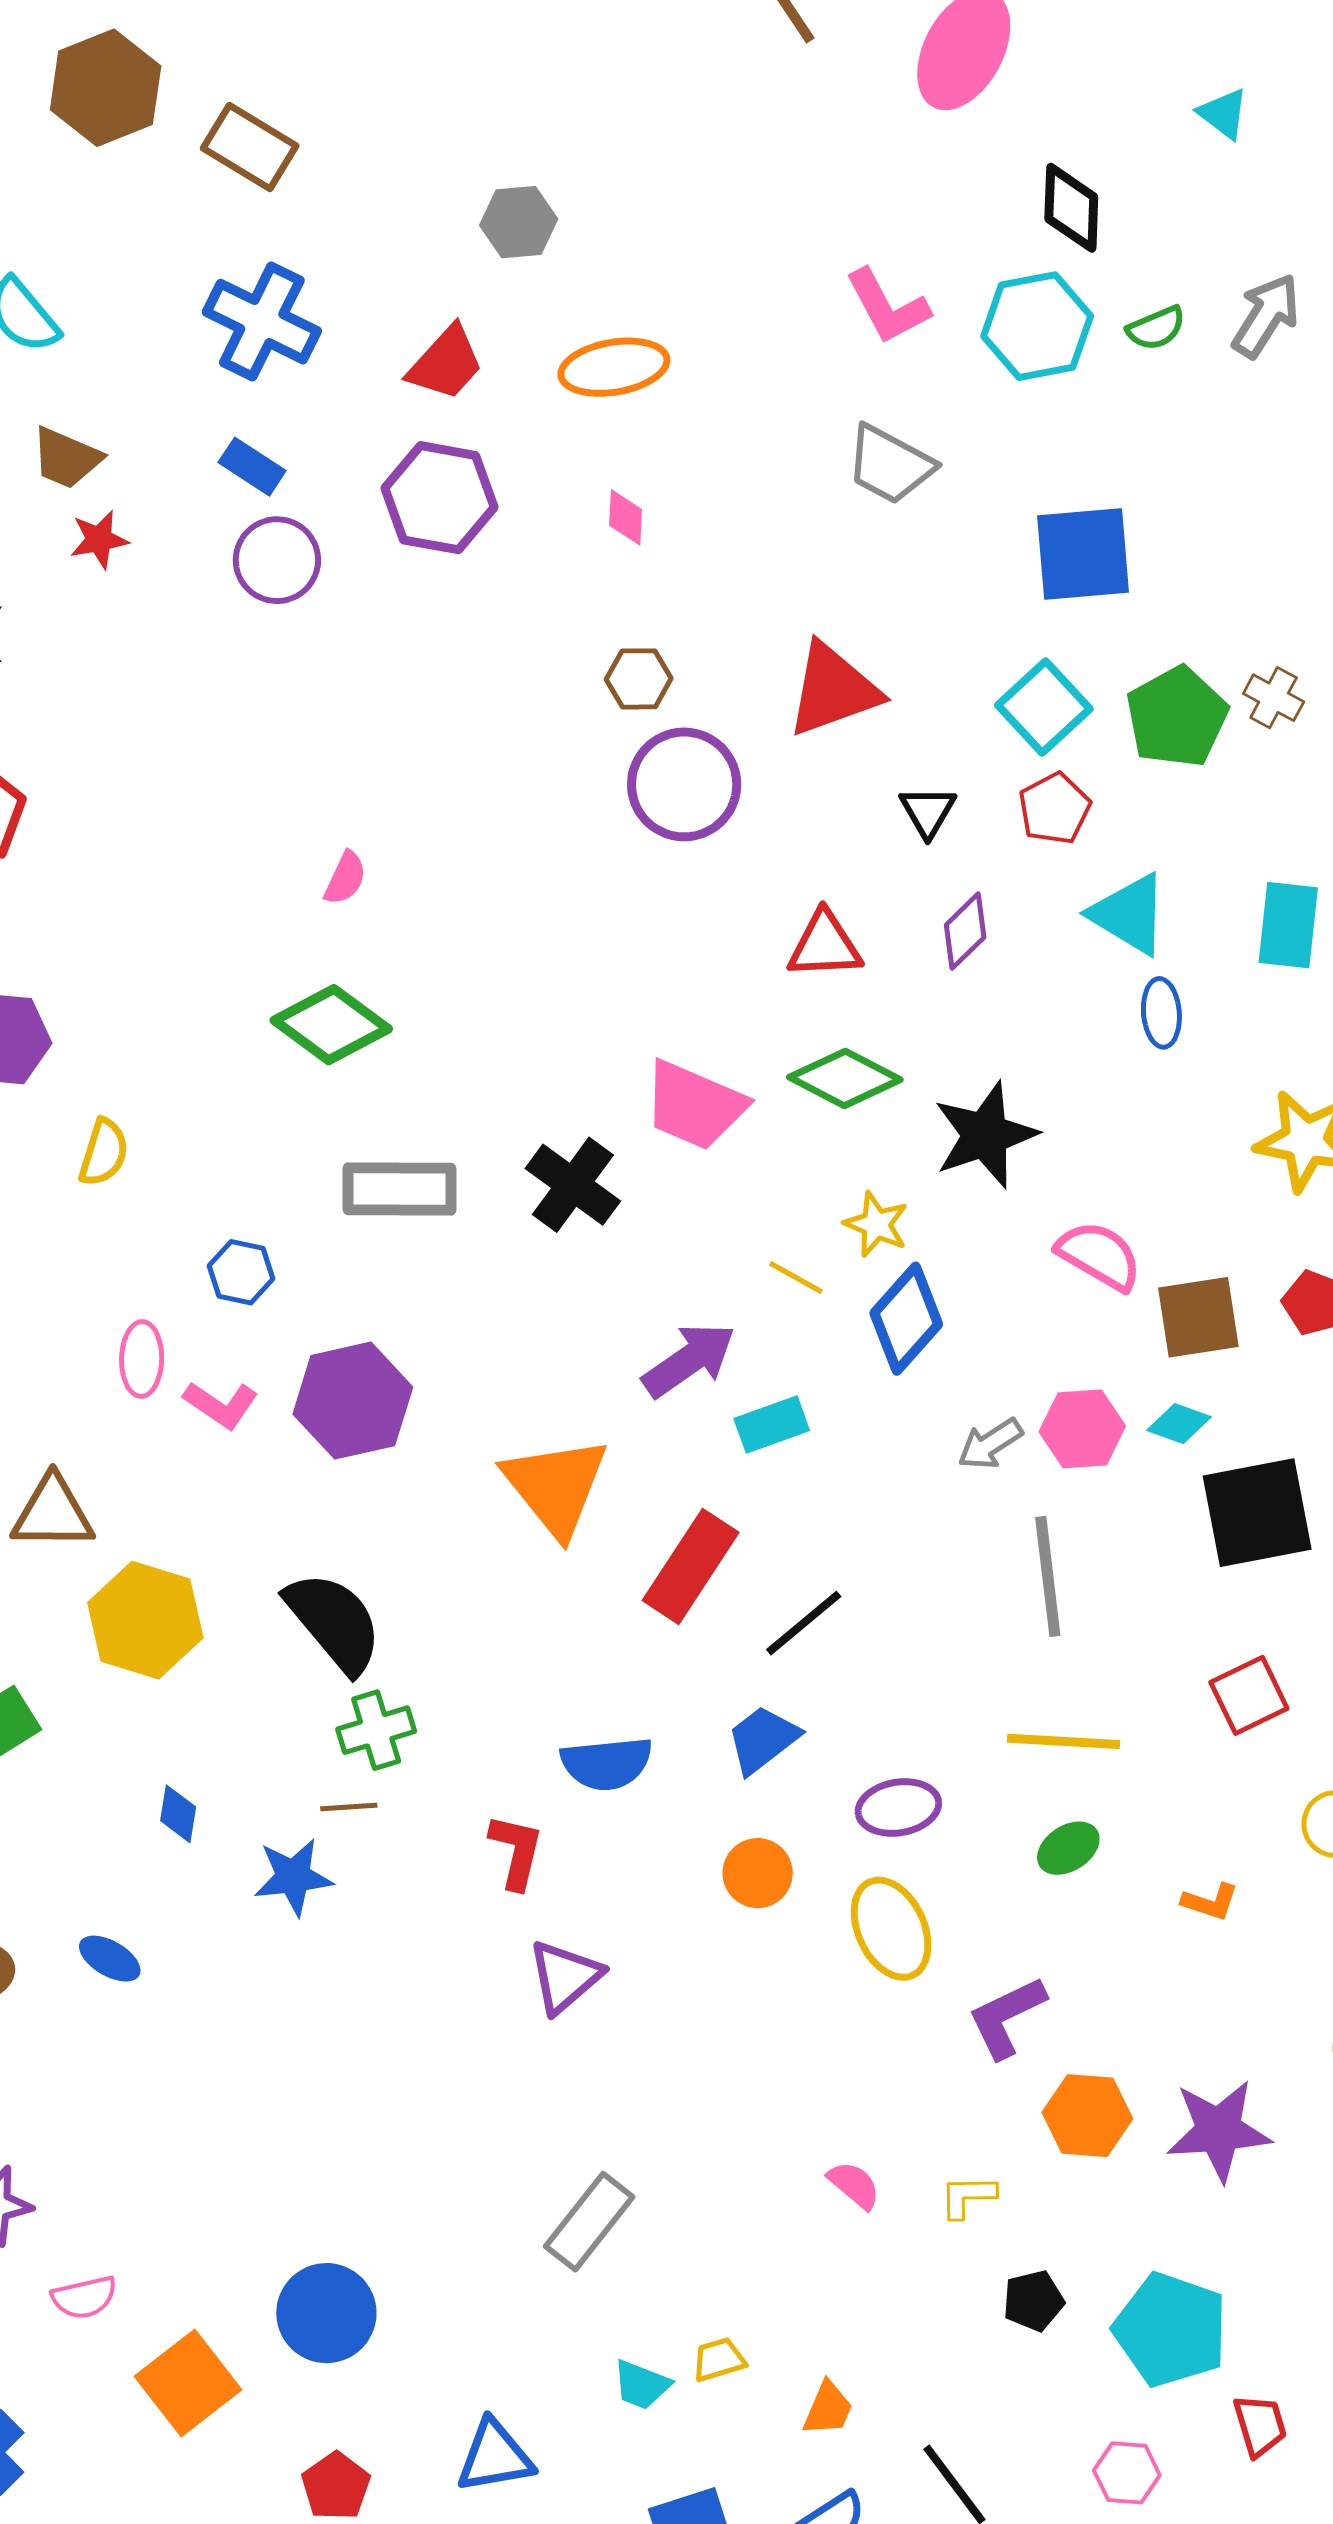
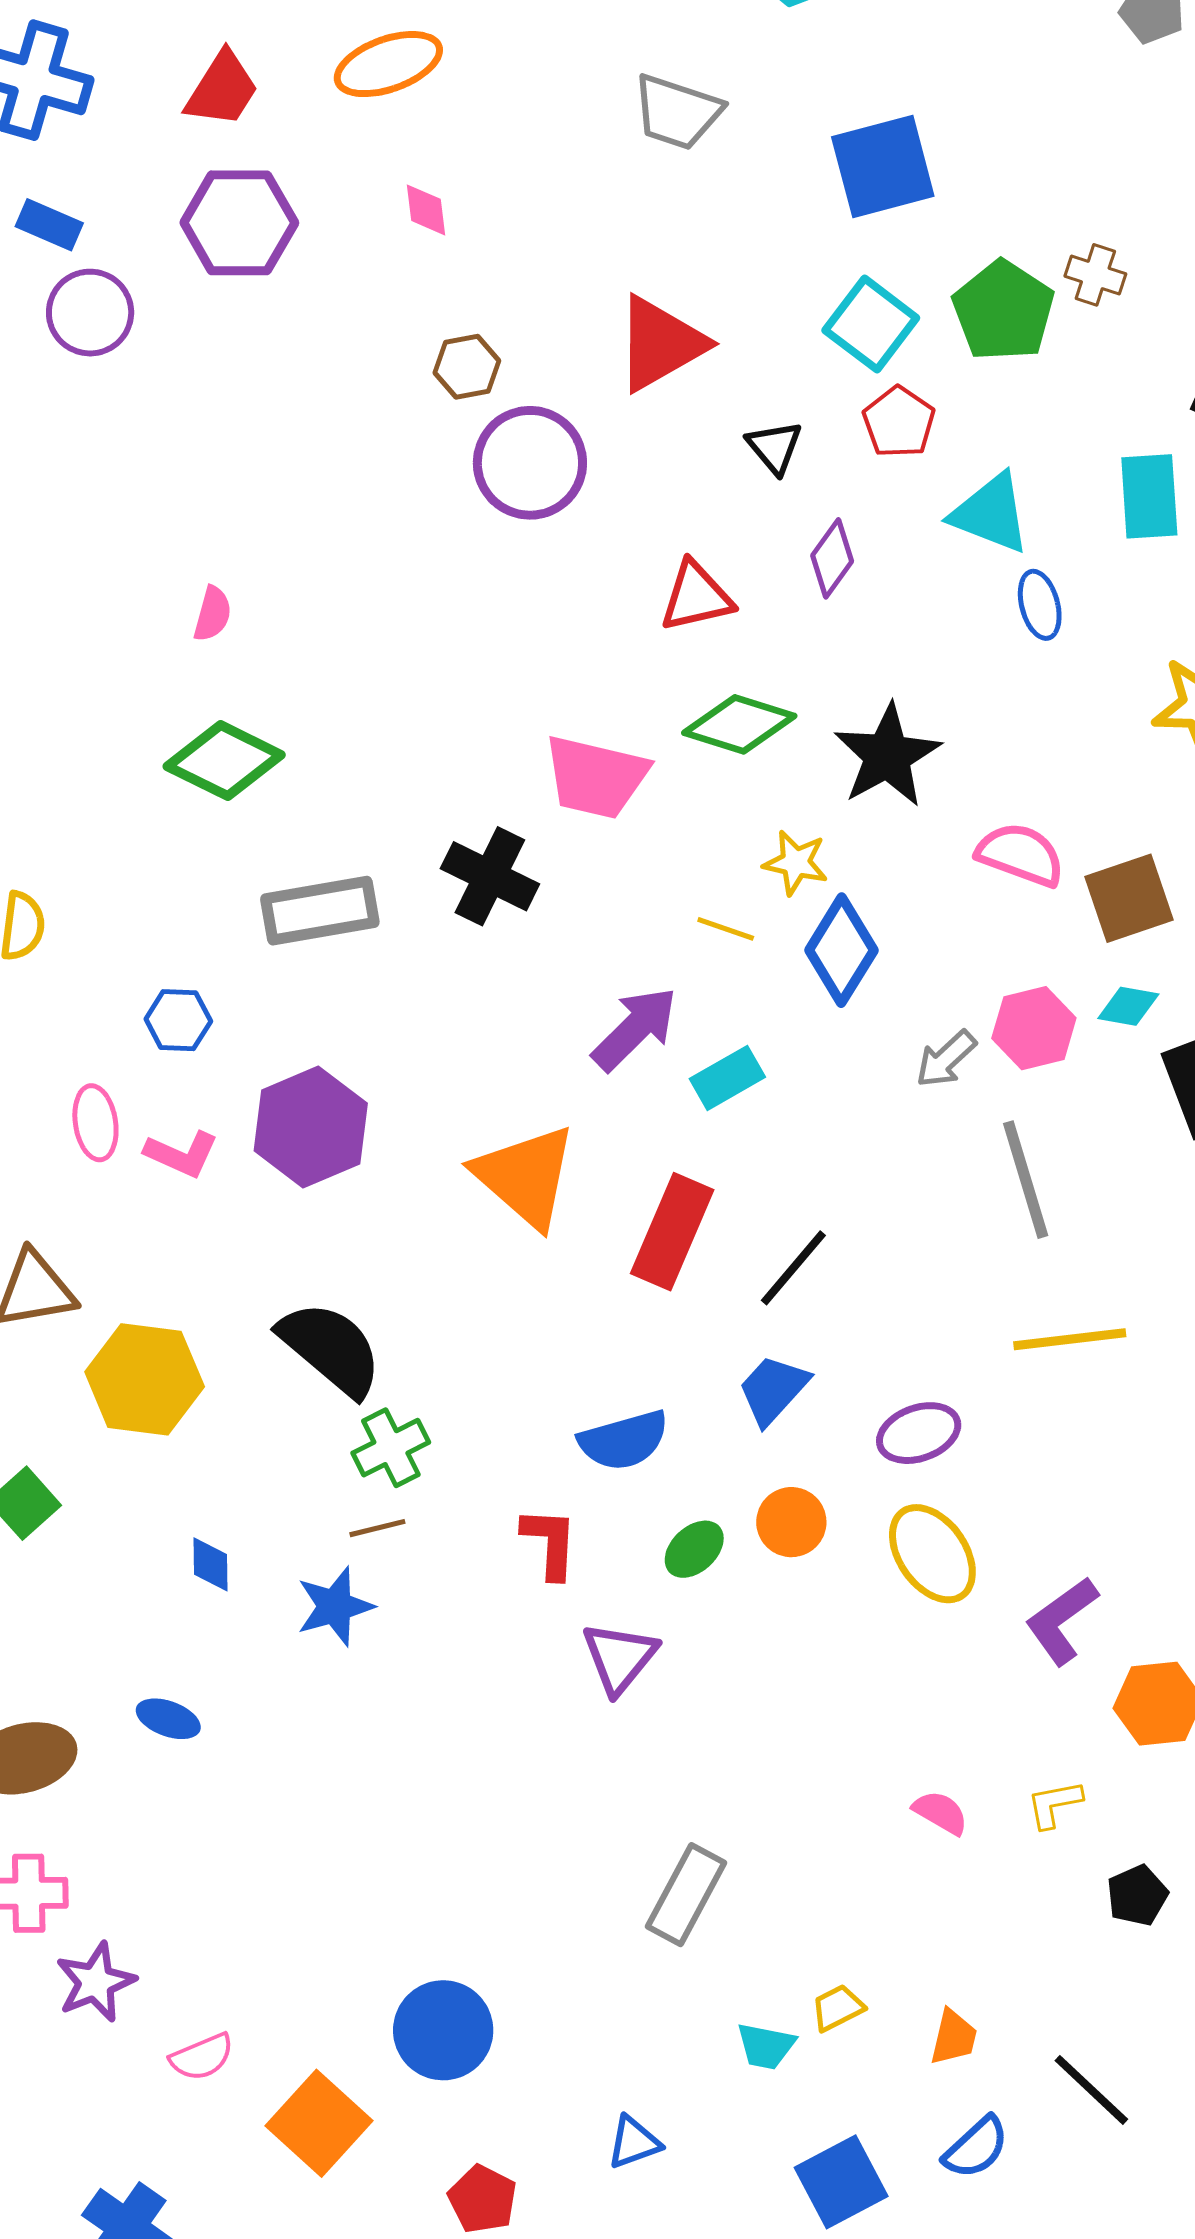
green ellipse: (1068, 1848) -> (694, 1549), moved
blue triangle: (495, 2457) -> (634, 2142), size x0.7

